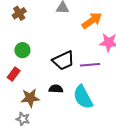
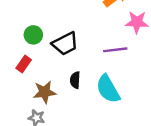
black trapezoid: (63, 61) -> (65, 44), moved
black semicircle: (56, 89) -> (75, 80), turned -88

